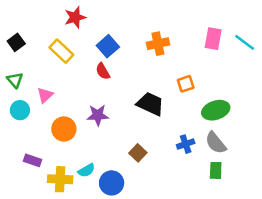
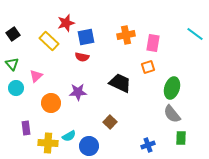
red star: (75, 17) -> (66, 23), moved
pink rectangle: (213, 39) -> (153, 43), moved
blue square: (108, 46) -> (86, 37), turned 30
red semicircle: (103, 71) -> (82, 57), turned -48
green ellipse: (216, 110) -> (172, 88), turned -55
blue cross: (186, 144) -> (148, 145), moved
purple rectangle: (32, 160) -> (26, 128), turned 64
green rectangle: (216, 170) -> (181, 138), moved

